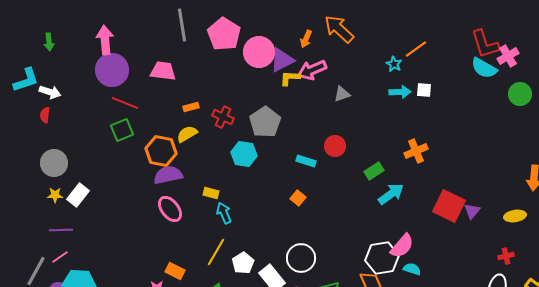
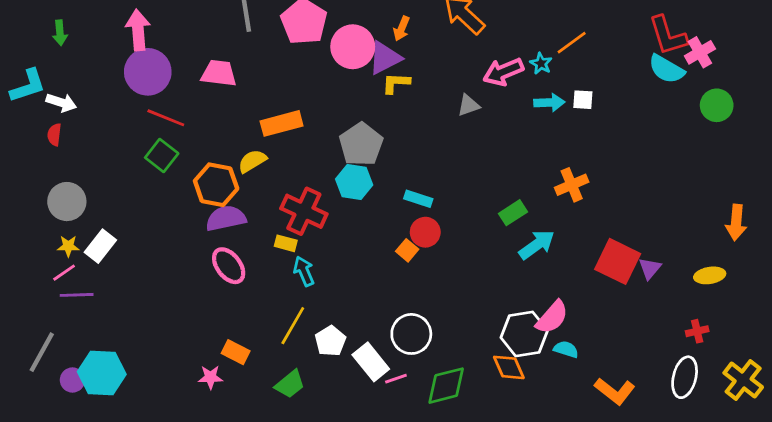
orange arrow: (306, 39) -> (402, 29), moved
pink arrow: (312, 70) -> (503, 72), moved
orange rectangle: (191, 107) -> (282, 123), moved, size x1.8
red cross: (223, 117) -> (304, 211), moved, size x1.5
green square: (122, 130) -> (162, 156), turned -30
red circle: (335, 146) -> (425, 232), moved
cyan hexagon: (244, 154) -> (354, 182), moved
pink line: (60, 257) -> (64, 273), moved

